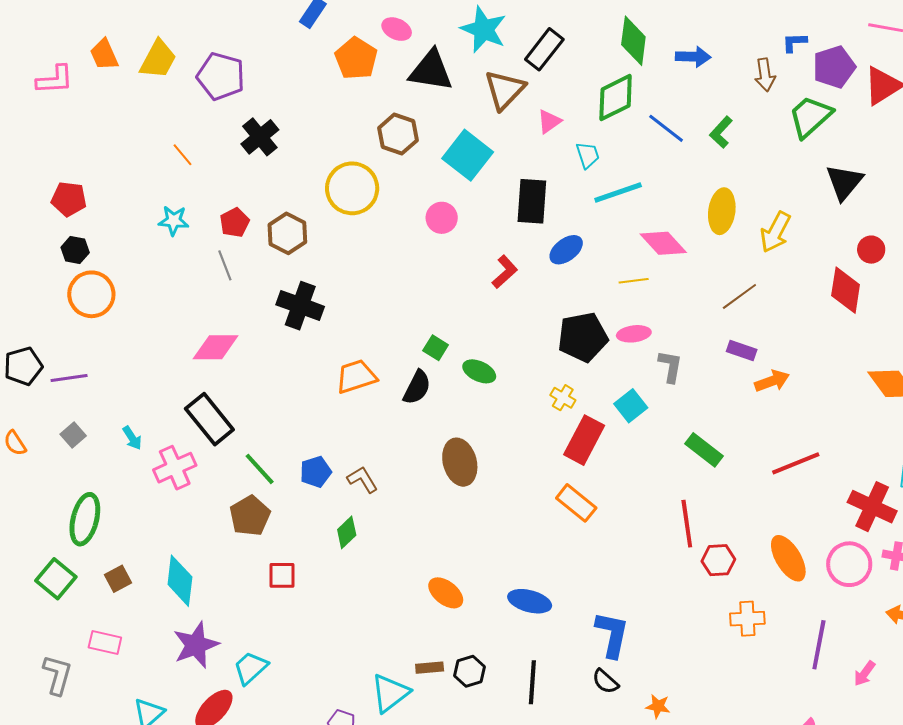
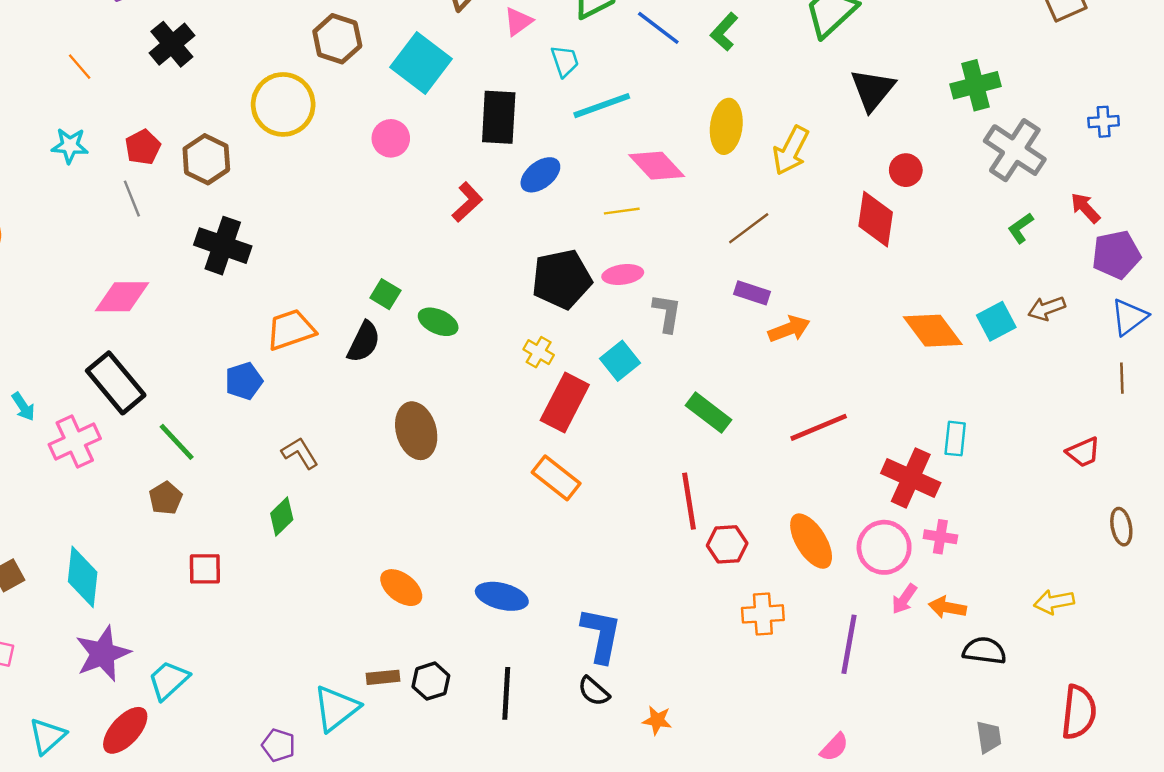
blue pentagon: (316, 472) -> (244, 381), moved
brown pentagon: (250, 516) -> (166, 498), size x0.7
pink arrow: (865, 673) -> (904, 599), moved

